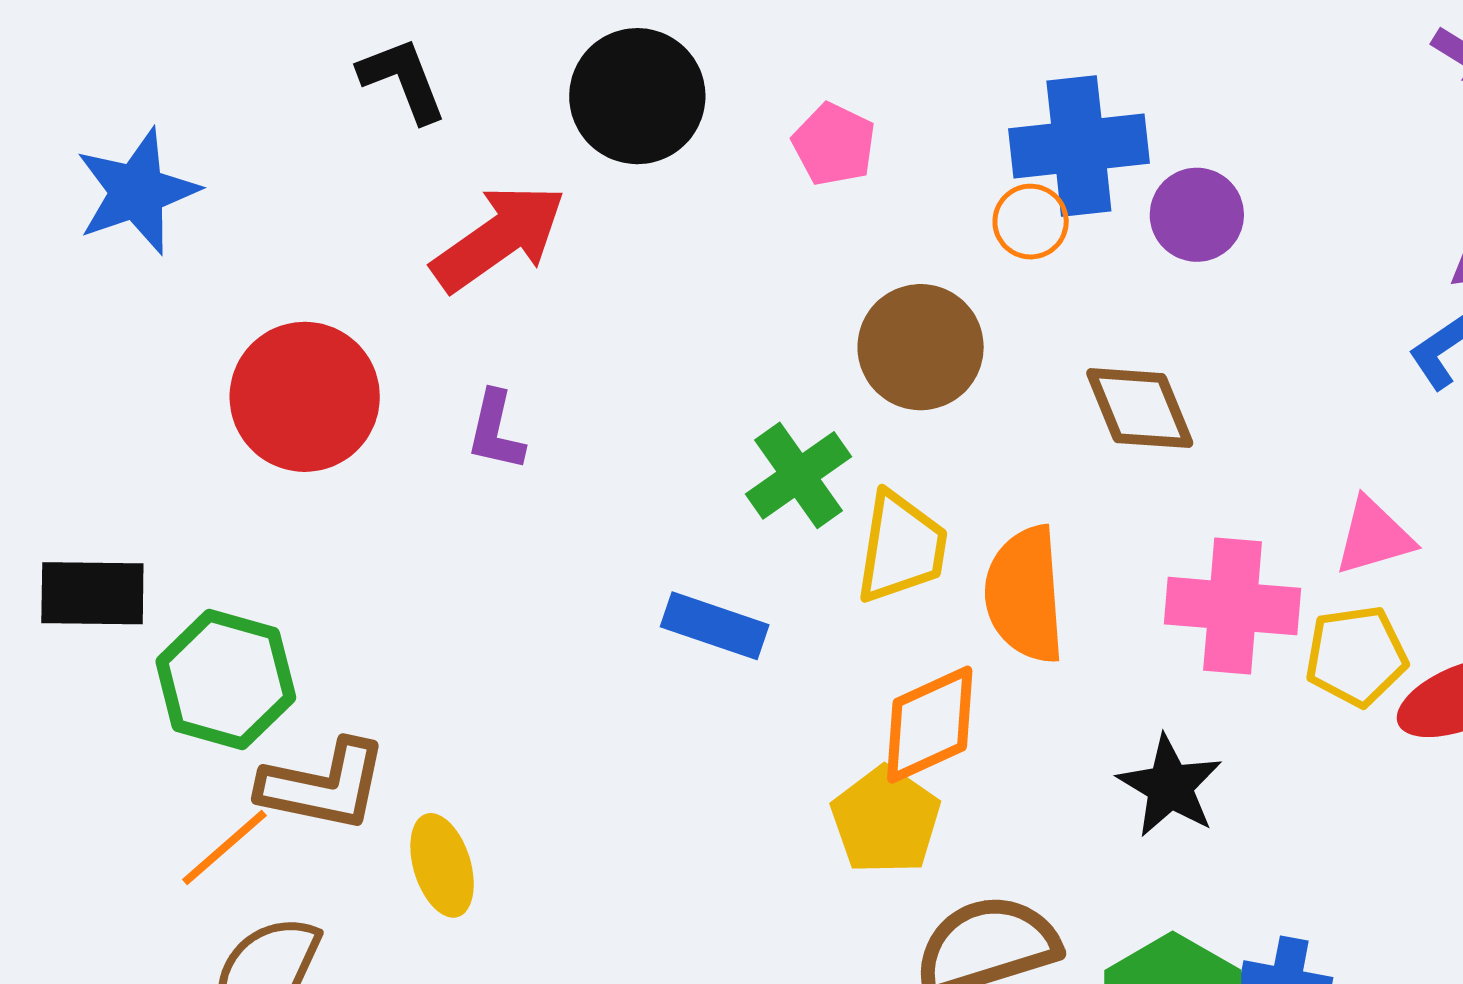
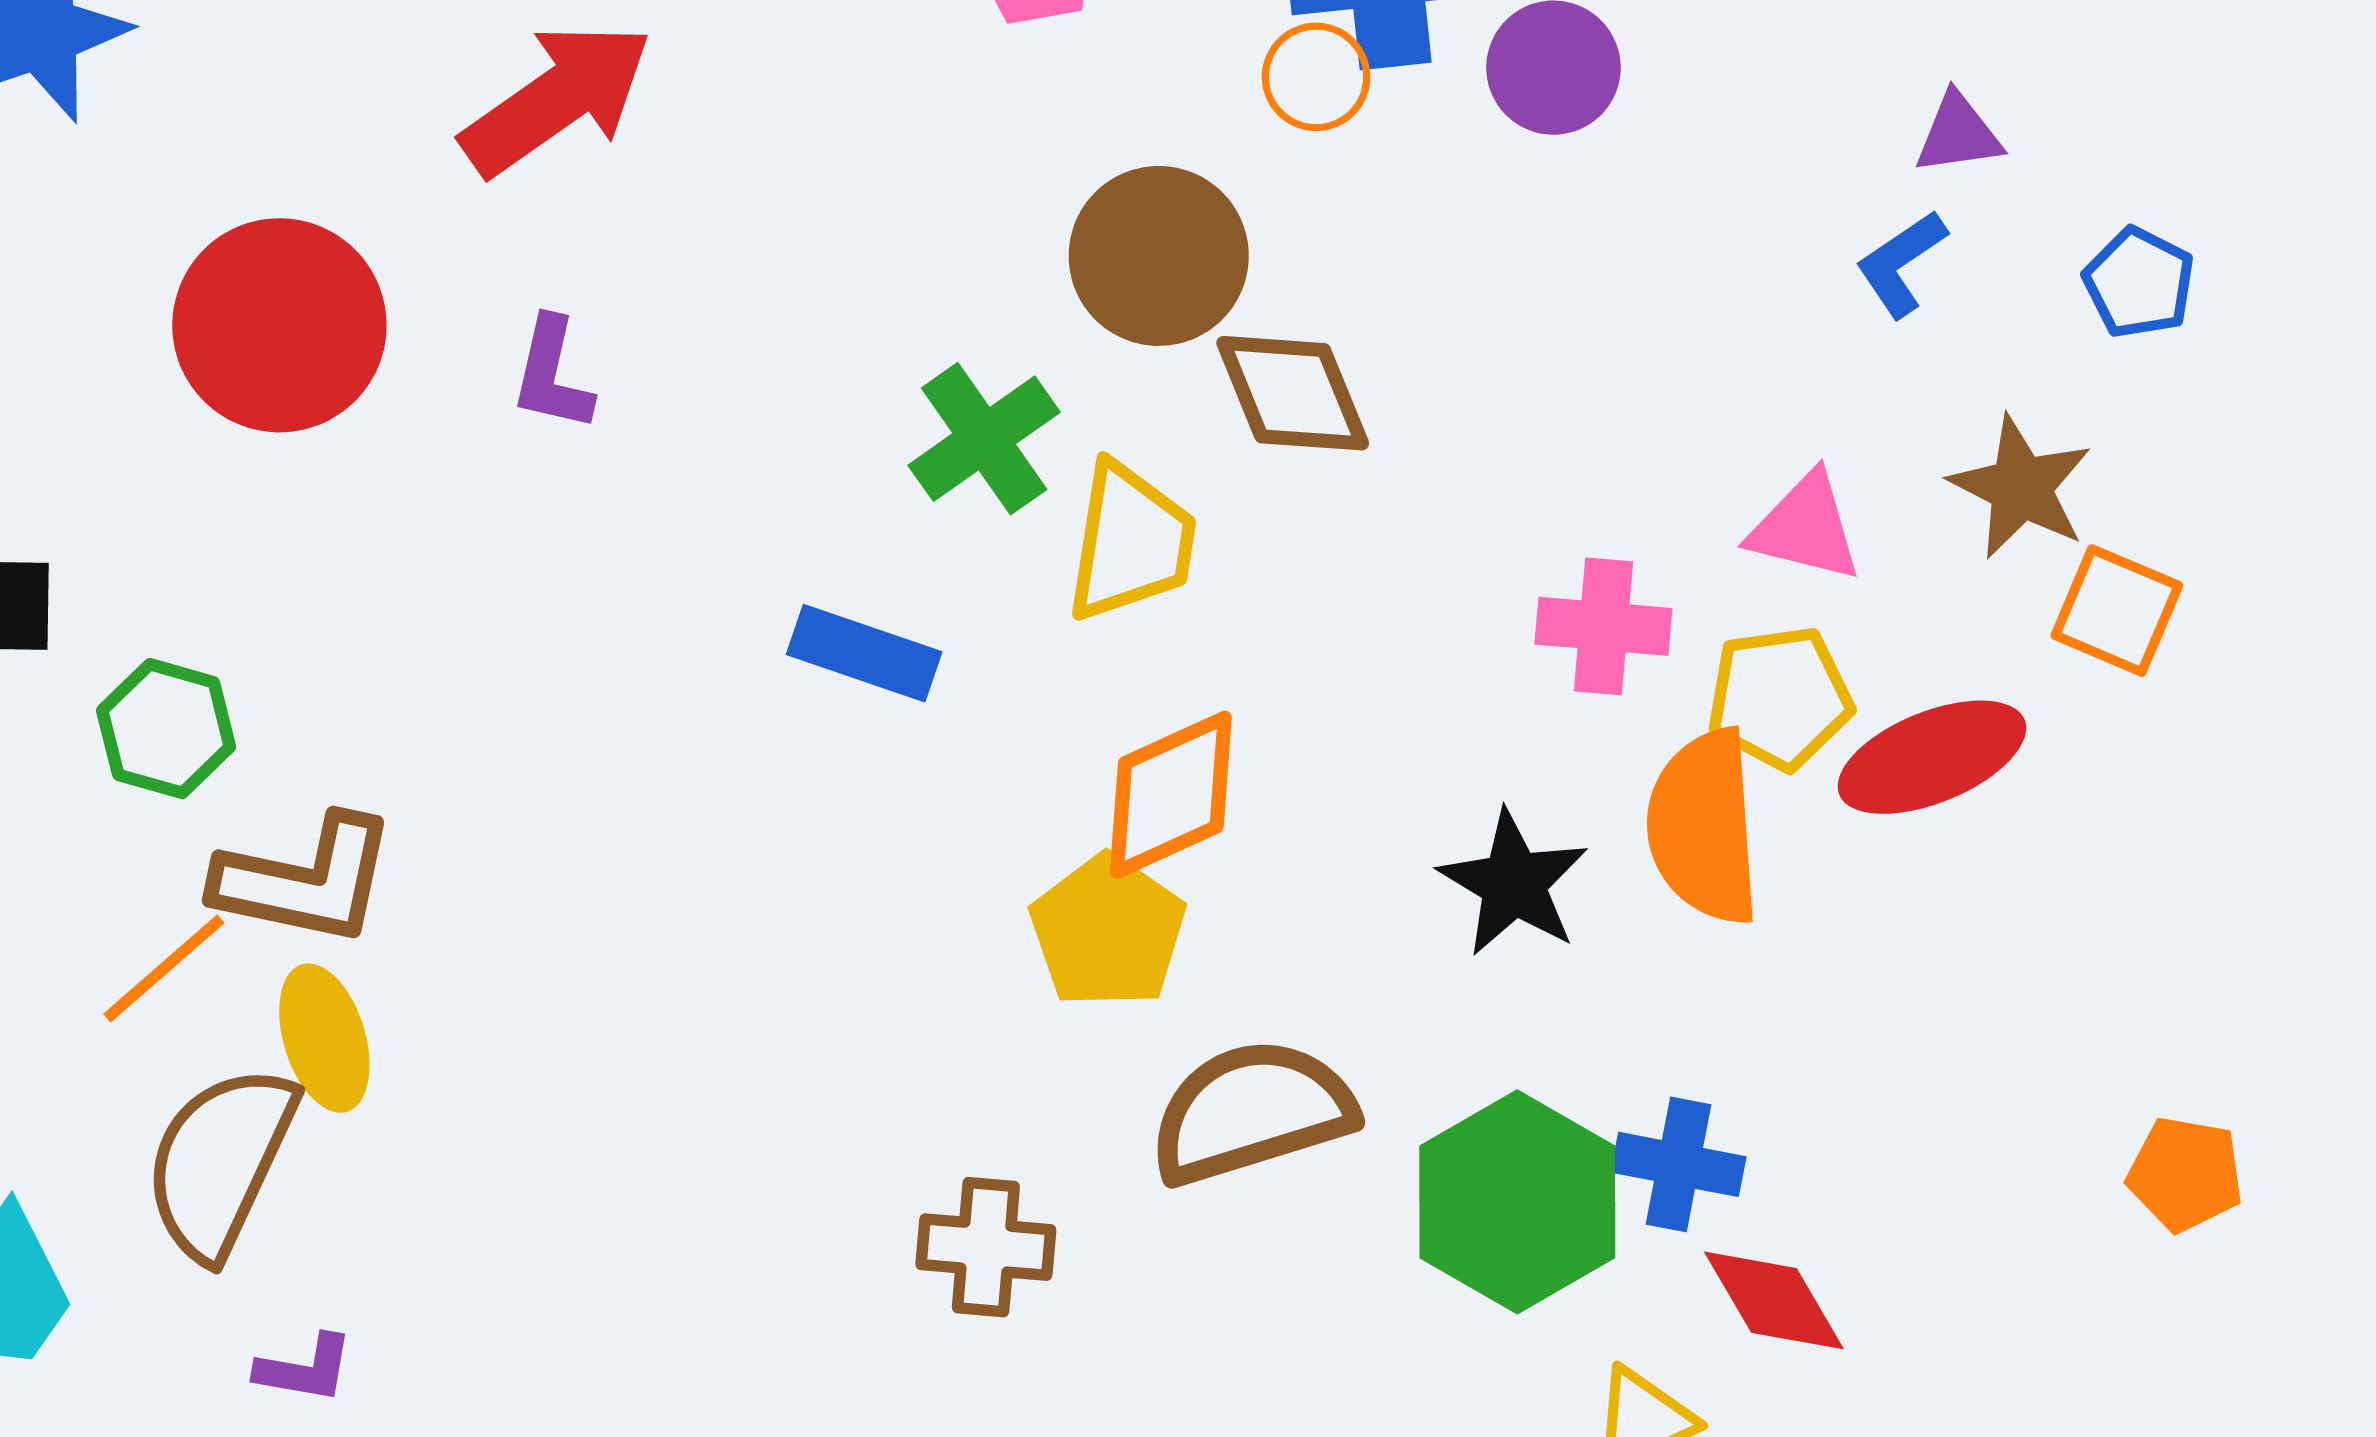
brown diamond: (1140, 408) -> (1293, 393), moved
pink triangle: (1374, 536) -> (1805, 527), turned 30
orange semicircle: (1025, 595) -> (1704, 827), moved
pink cross: (1233, 606) -> (1603, 626), size x0.7
green hexagon: (226, 679) -> (166, 729), size x0.7
yellow ellipse: (442, 865) -> (324, 1038), moved

